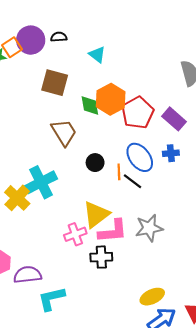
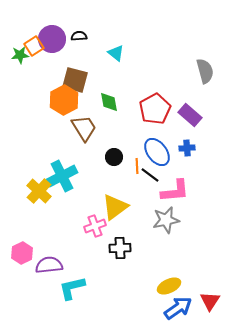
orange hexagon: (111, 99) -> (64, 100), moved
pink L-shape: (113, 231) -> (175, 191), moved

